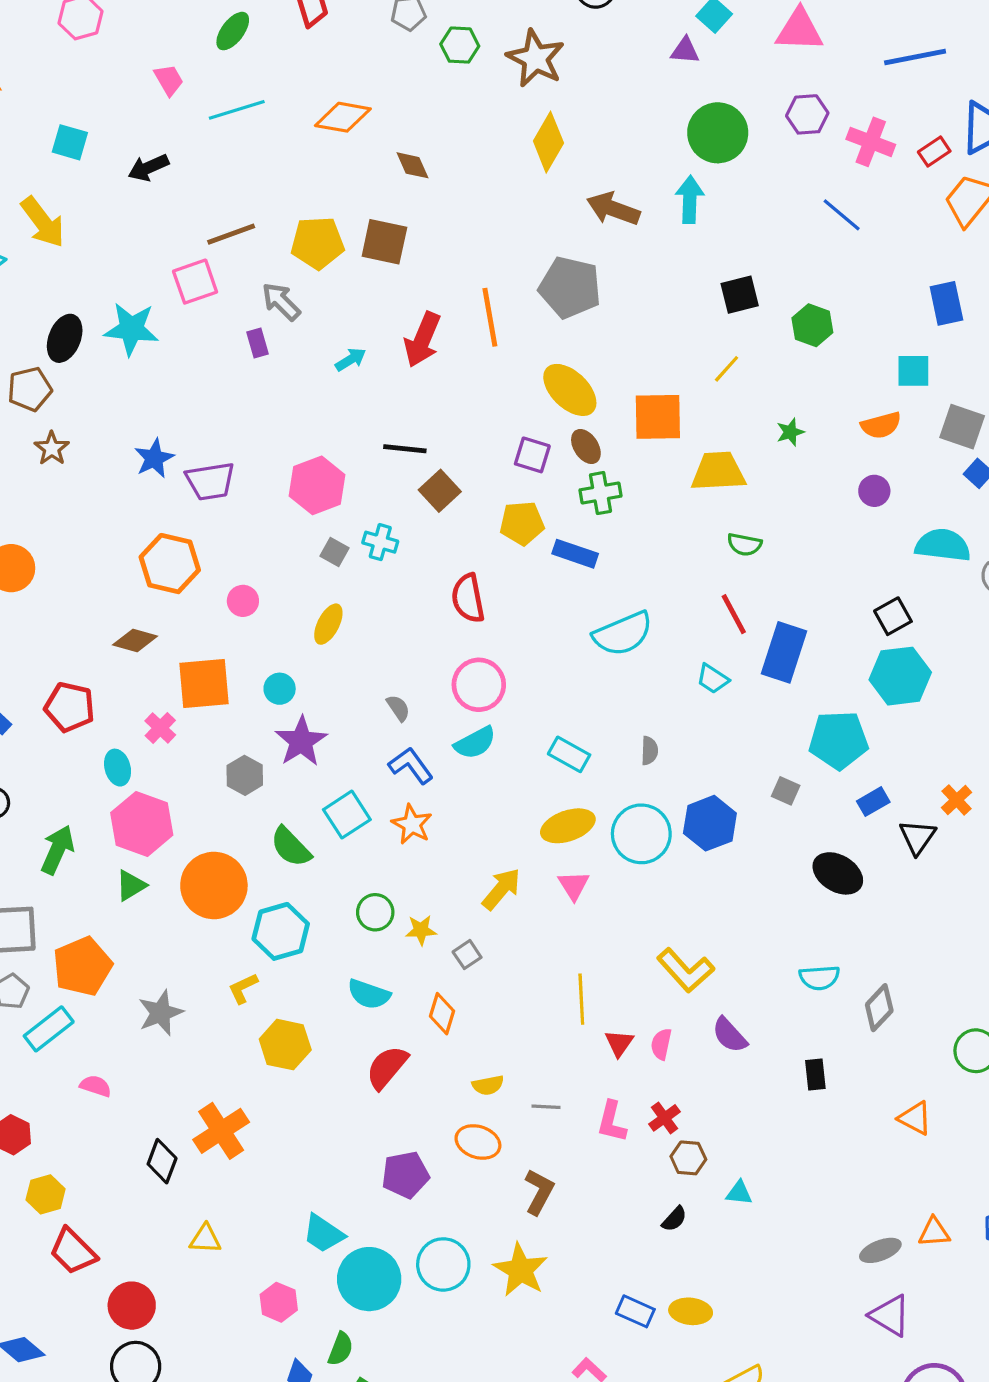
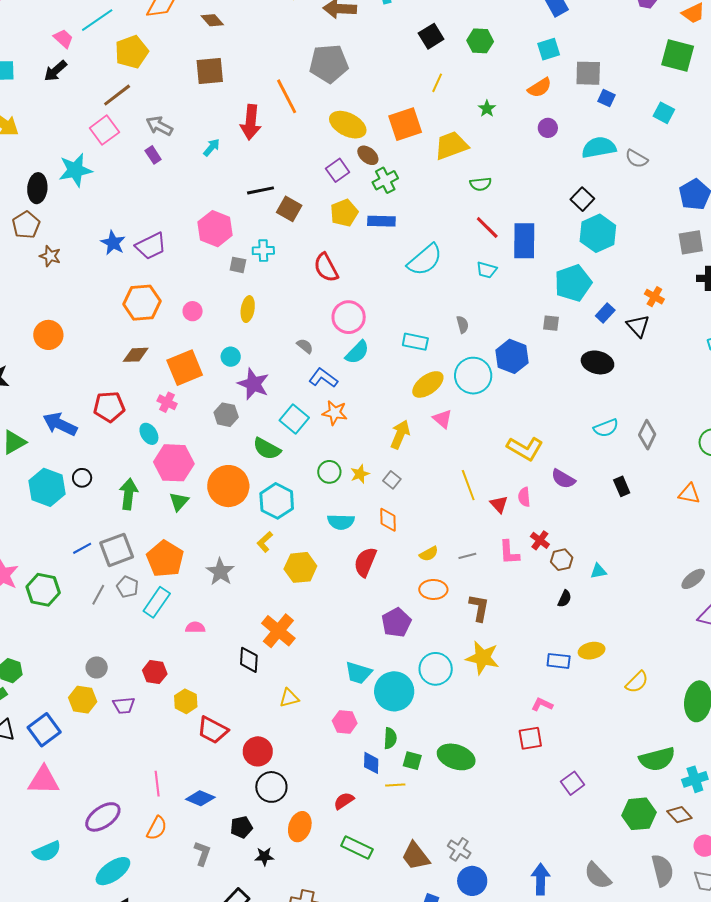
pink trapezoid: (169, 80) -> (63, 39), moved
yellow pentagon: (317, 243) -> (132, 52), moved
purple square: (532, 455) -> (338, 170), turned -35

